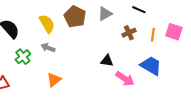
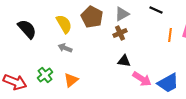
brown cross: (129, 33) -> (120, 33), moved
green cross: (23, 57) -> (45, 75), moved
blue trapezoid: (151, 66) -> (168, 83), moved, turned 120

